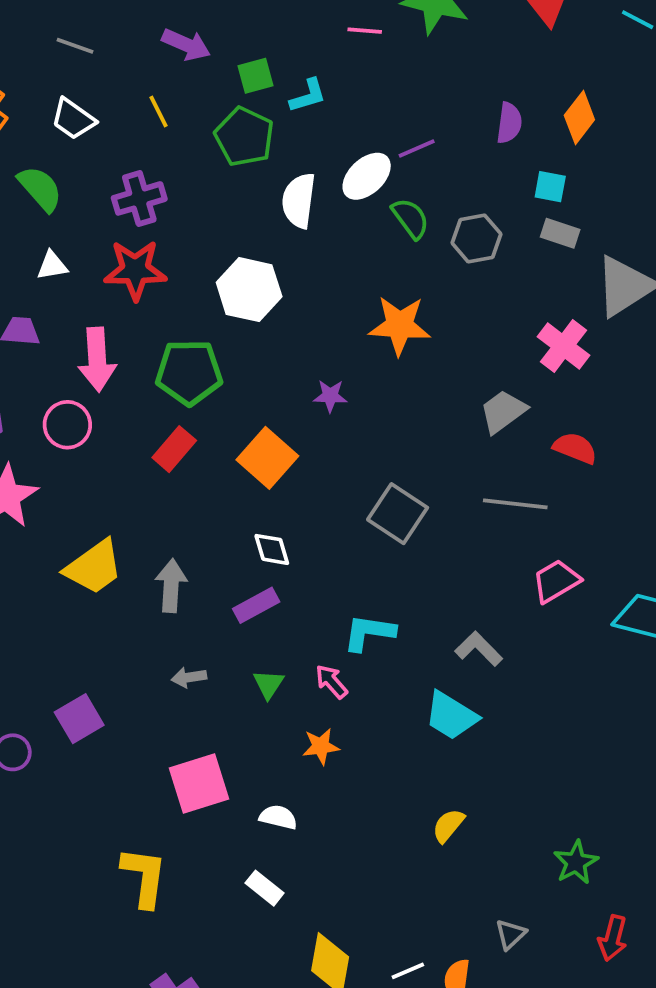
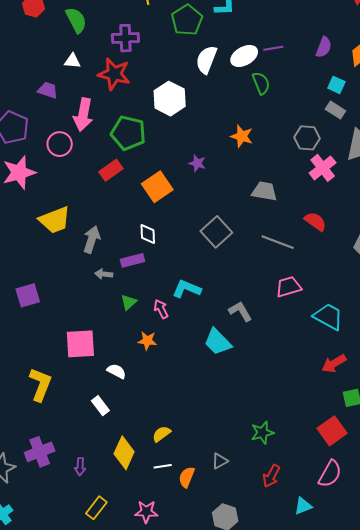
gray hexagon: (476, 239) -> (307, 138), moved
orange star: (400, 325) -> (242, 136), size x0.7
gray trapezoid: (503, 412) -> (264, 191), moved, turned 32
gray arrow: (189, 677) -> (104, 274), moved
yellow semicircle: (448, 825) -> (161, 434), moved

